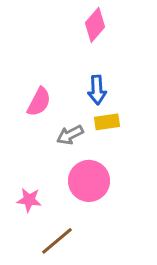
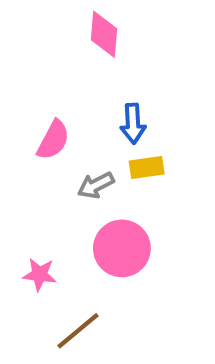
pink diamond: (95, 25) -> (104, 34), moved, turned -36

